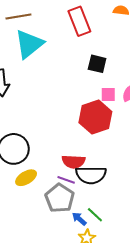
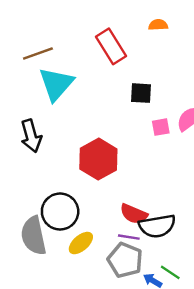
red hexagon: (95, 117) -> (98, 159), moved
red semicircle: (73, 162) -> (134, 214), turned 30

